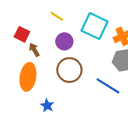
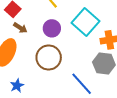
brown arrow: (34, 50) -> (20, 28), turned 136

